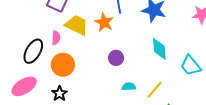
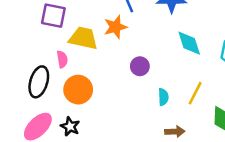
orange star: (104, 22) -> (115, 27), turned -30
cyan semicircle: (129, 87) -> (163, 97), turned 104
black star: (59, 94) -> (70, 126), moved

